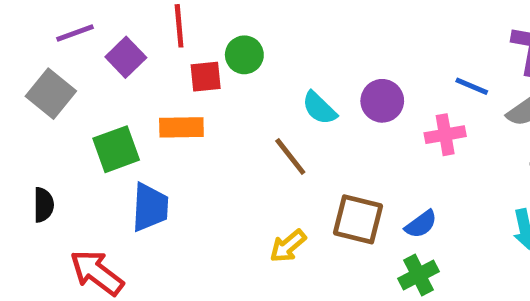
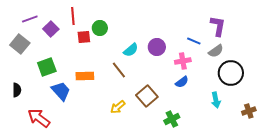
cyan semicircle: (319, 108) -> (131, 50), turned -84
orange rectangle: (181, 127) -> (85, 76), moved
blue trapezoid: (150, 207) -> (61, 91), turned -45
brown square: (358, 219) -> (147, 96), turned 35
blue semicircle: (421, 224) -> (182, 82), moved

